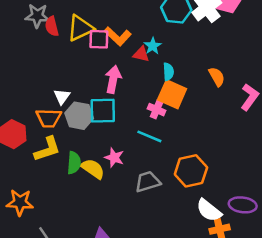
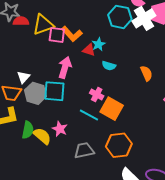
red semicircle: (52, 26) -> (21, 21), turned 98
cyan semicircle: (168, 72) -> (109, 66), turned 104
orange square: (172, 94) -> (112, 109), moved

